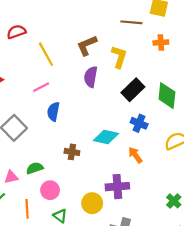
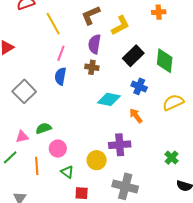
yellow L-shape: (119, 57) -> (120, 25), turned 45
pink line: (41, 87) -> (61, 53), moved, turned -42
brown cross: (72, 152) -> (92, 67), moved

